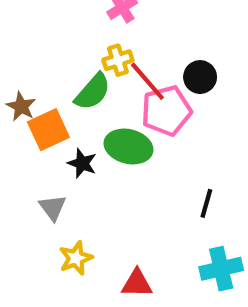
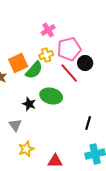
red line: (147, 81) -> (69, 73), moved
pink pentagon: (166, 111) -> (69, 49), moved
orange square: (48, 130) -> (18, 63), moved

